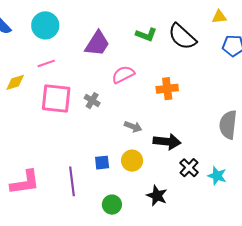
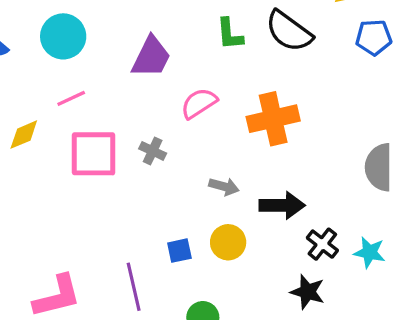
green L-shape: (146, 35) -> (230, 34), turned 70
orange cross: (167, 89) -> (273, 119), size x1.4
black star: (157, 196) -> (308, 292), moved

